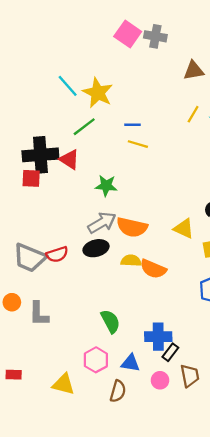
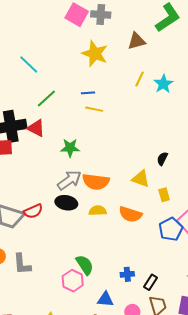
yellow star: (98, 93) -> (95, 54), moved
black ellipse: (96, 248) -> (66, 203), turned 30
orange semicircle: (153, 269) -> (130, 214), moved
blue cross: (158, 337) -> (127, 274), size x0.6
black rectangle: (170, 352) -> (151, 282), moved
pink hexagon: (96, 360) -> (73, 281), moved

